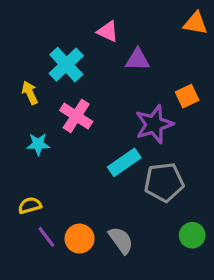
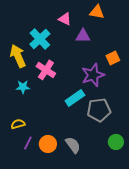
orange triangle: (195, 23) -> (97, 12), moved
yellow arrow: (30, 93) -> (18, 56), size x1.6
purple line: (46, 237) -> (28, 143), turned 64

